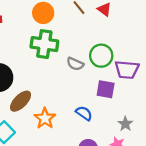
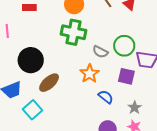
orange star: (45, 118) -> (89, 74), moved
gray star: (125, 124) -> (135, 108), moved

